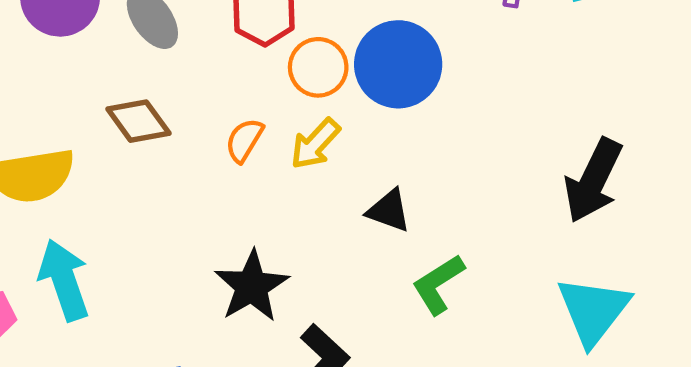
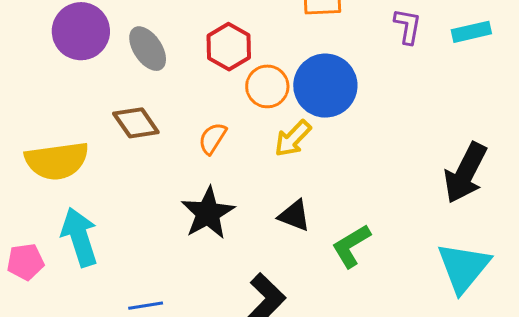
yellow arrow: (315, 144) -> (293, 138), moved
black triangle: (389, 211) -> (294, 216), moved
black star: (252, 286) -> (208, 213), moved

